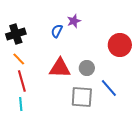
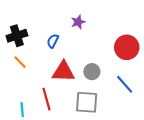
blue semicircle: (57, 31) -> (53, 41), moved
red line: (22, 81) -> (46, 99), moved
blue line: (109, 88) -> (125, 84), moved

